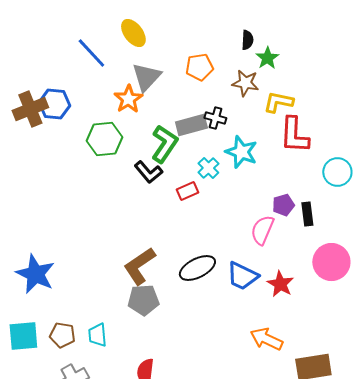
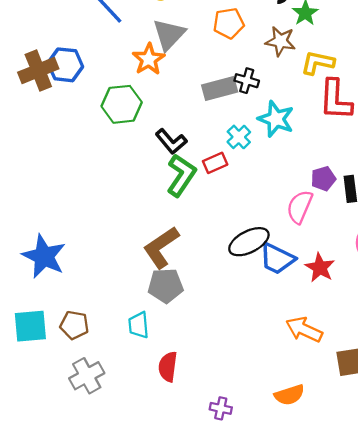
green L-shape: (164, 144) -> (181, 175), moved
black ellipse: (197, 268) -> (249, 242), moved
cyan trapezoid: (97, 335) -> (139, 325), moved

